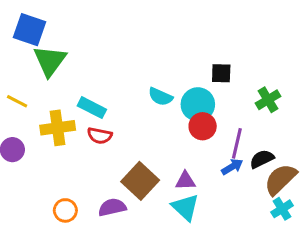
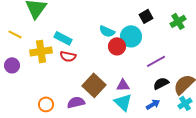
black square: (221, 73) -> (146, 16), turned -32
green cross: (268, 100) -> (178, 21), moved
red circle: (203, 126) -> (117, 46), moved
purple line: (237, 143) -> (156, 61), turned 48
black semicircle: (262, 159) -> (161, 83), moved
blue arrow: (232, 167) -> (153, 104), moved

